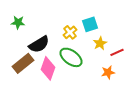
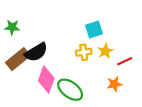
yellow cross: (70, 32) -> (84, 52), moved, turned 32
green ellipse: (71, 57) -> (70, 90), moved
brown rectangle: (23, 63) -> (18, 59), moved

